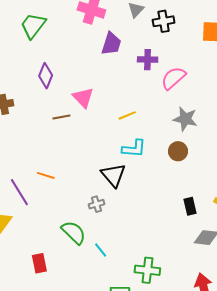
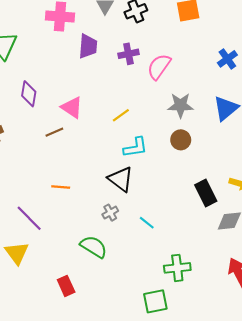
orange line: (46, 175) -> (61, 187), moved
black rectangle: (190, 206) -> (206, 193), size x1.4
cyan line: (101, 250) -> (147, 223), moved

